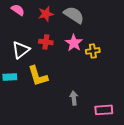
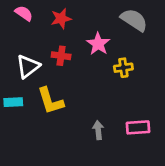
gray semicircle: (74, 15) -> (134, 20), moved
pink star: (74, 43) -> (98, 44), moved
pink rectangle: (104, 110) -> (138, 127), moved

